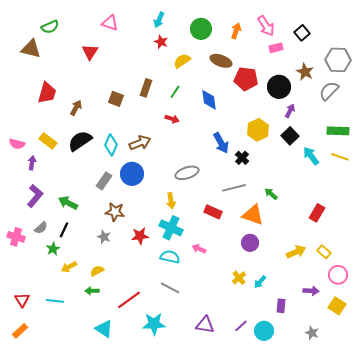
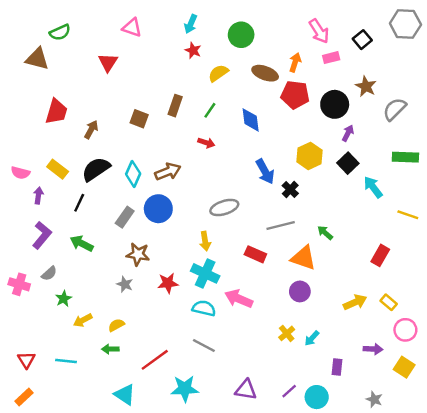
orange arrow: (236, 31) -> (295, 62), moved
gray hexagon: (338, 60) -> (405, 24), moved
yellow line: (340, 157) -> (408, 215), moved
black line: (64, 230) -> (79, 203), moved
pink arrow: (199, 249) -> (239, 299), size x1.6

